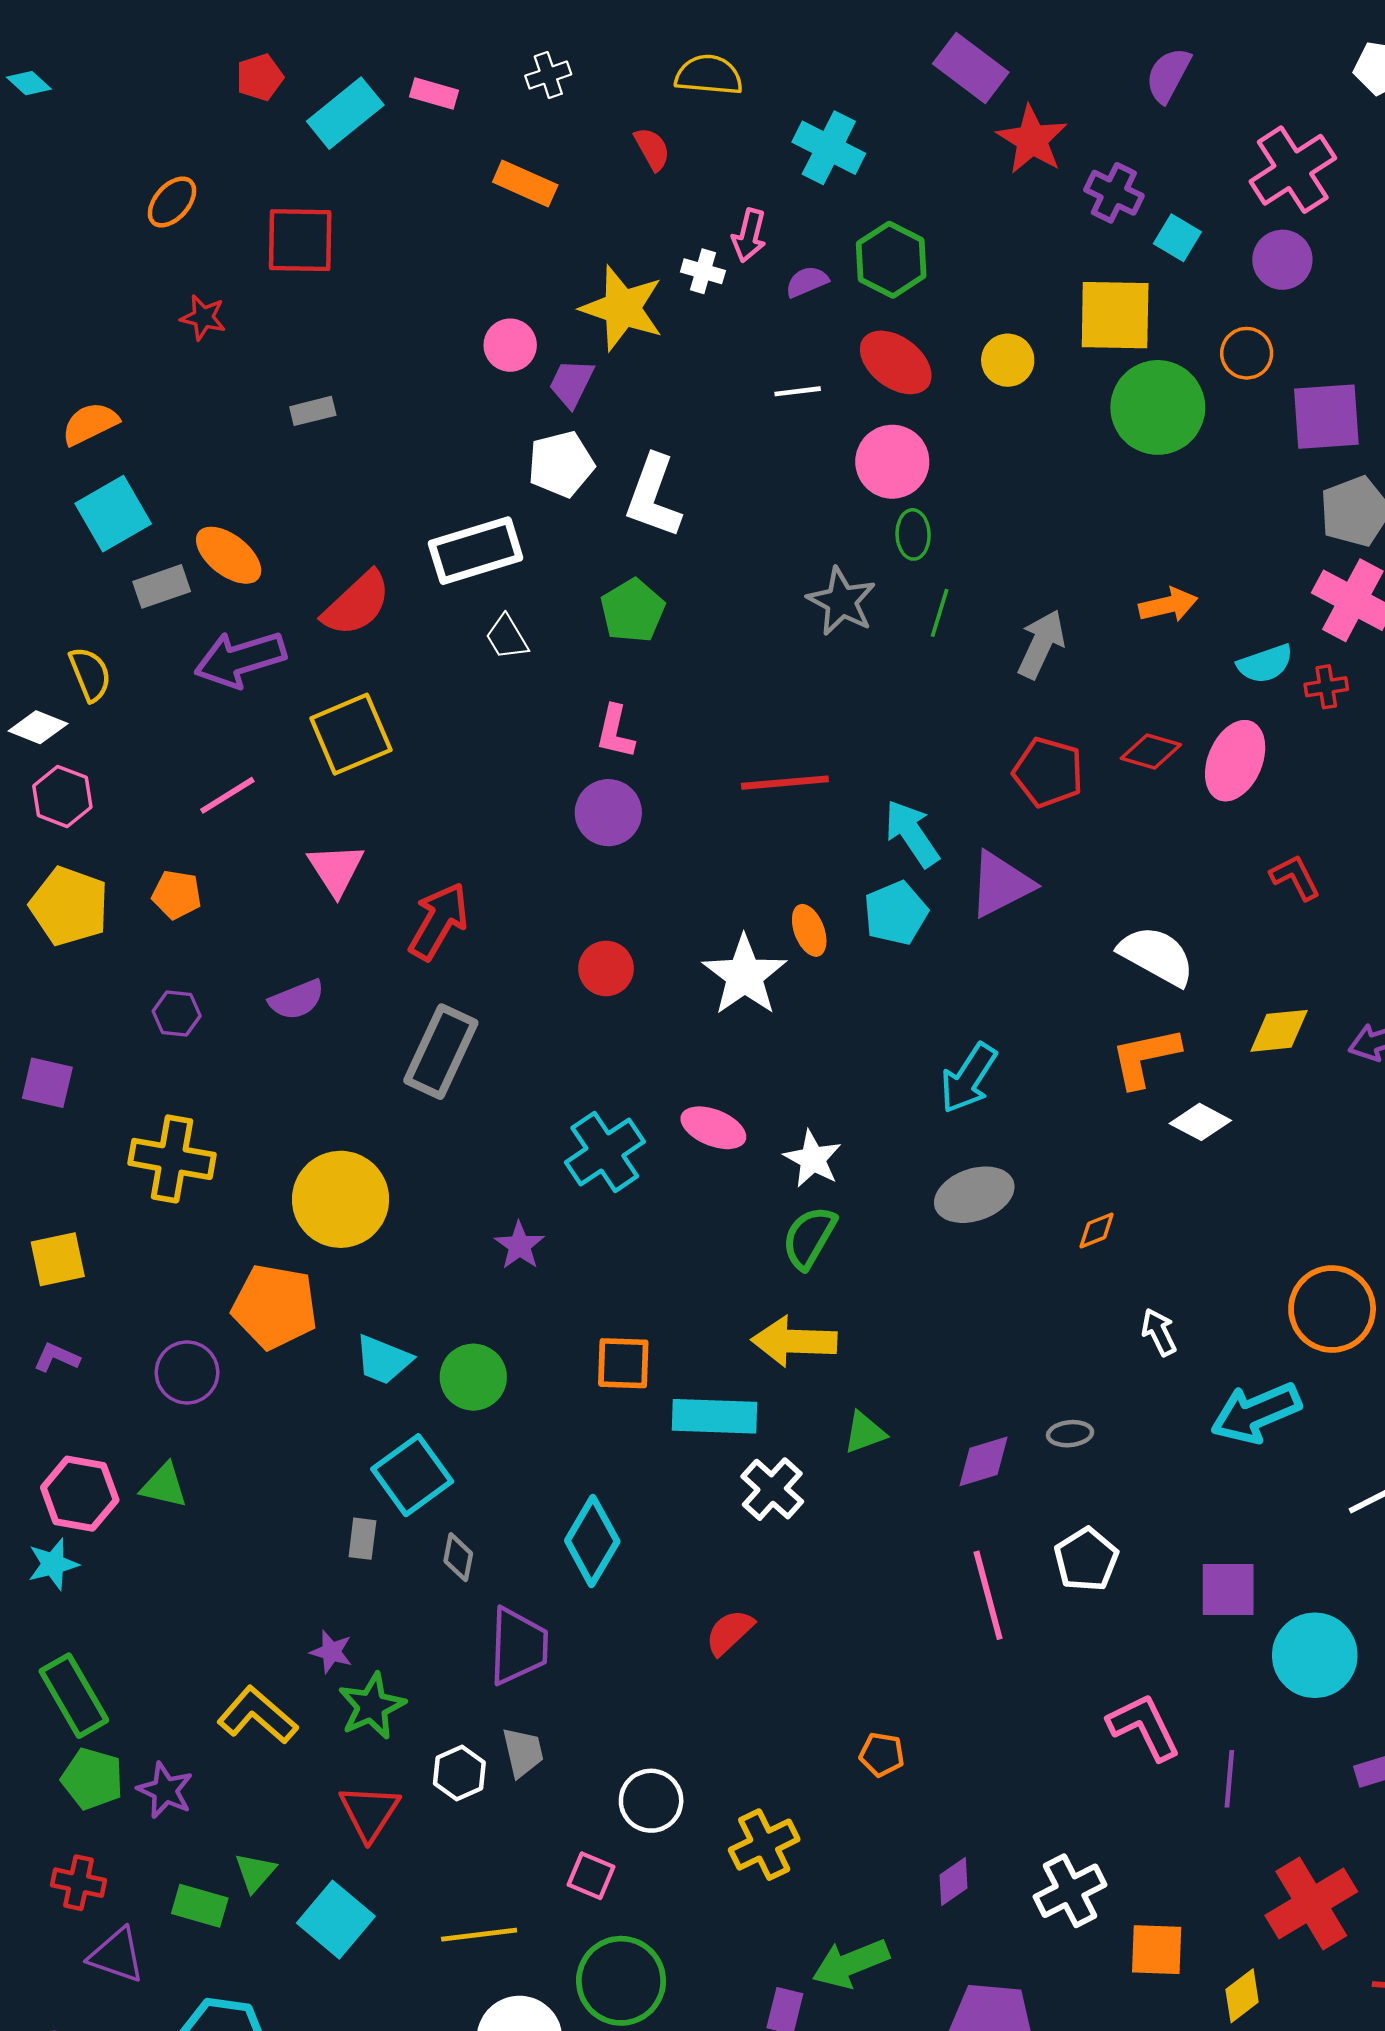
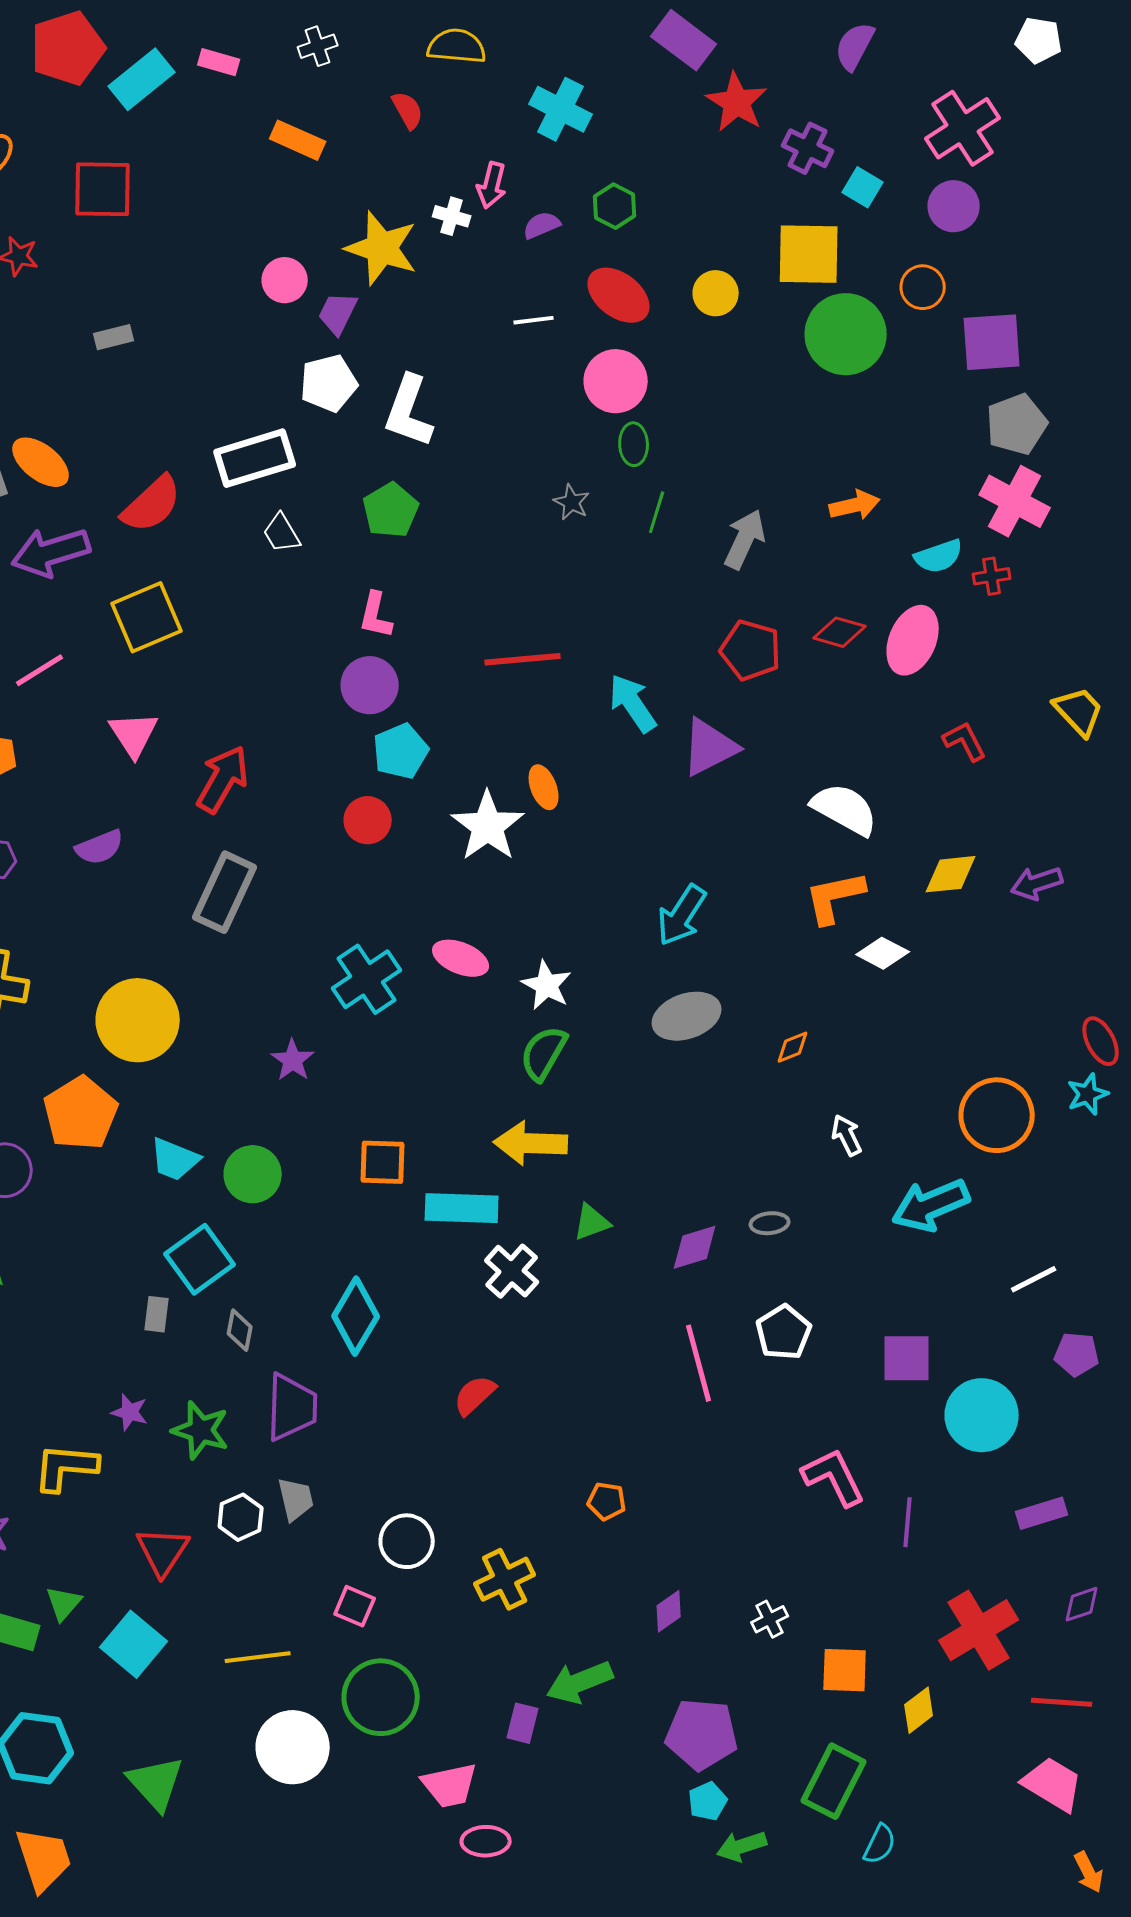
red pentagon: (260, 77) -> (68, 48), size x1.8
green hexagon: (891, 260) -> (615, 206), size x0.7
gray star: (841, 601) -> (572, 502), size x0.6
cyan pentagon: (896, 913) -> (401, 751), moved
orange pentagon: (275, 1307) -> (81, 1113), turned 30
green star: (372, 1706) -> (201, 1430), moved, turned -30
yellow L-shape: (257, 1715) -> (66, 1467), turned -36
white cross: (1070, 1891) -> (770, 1619), size x0.6

